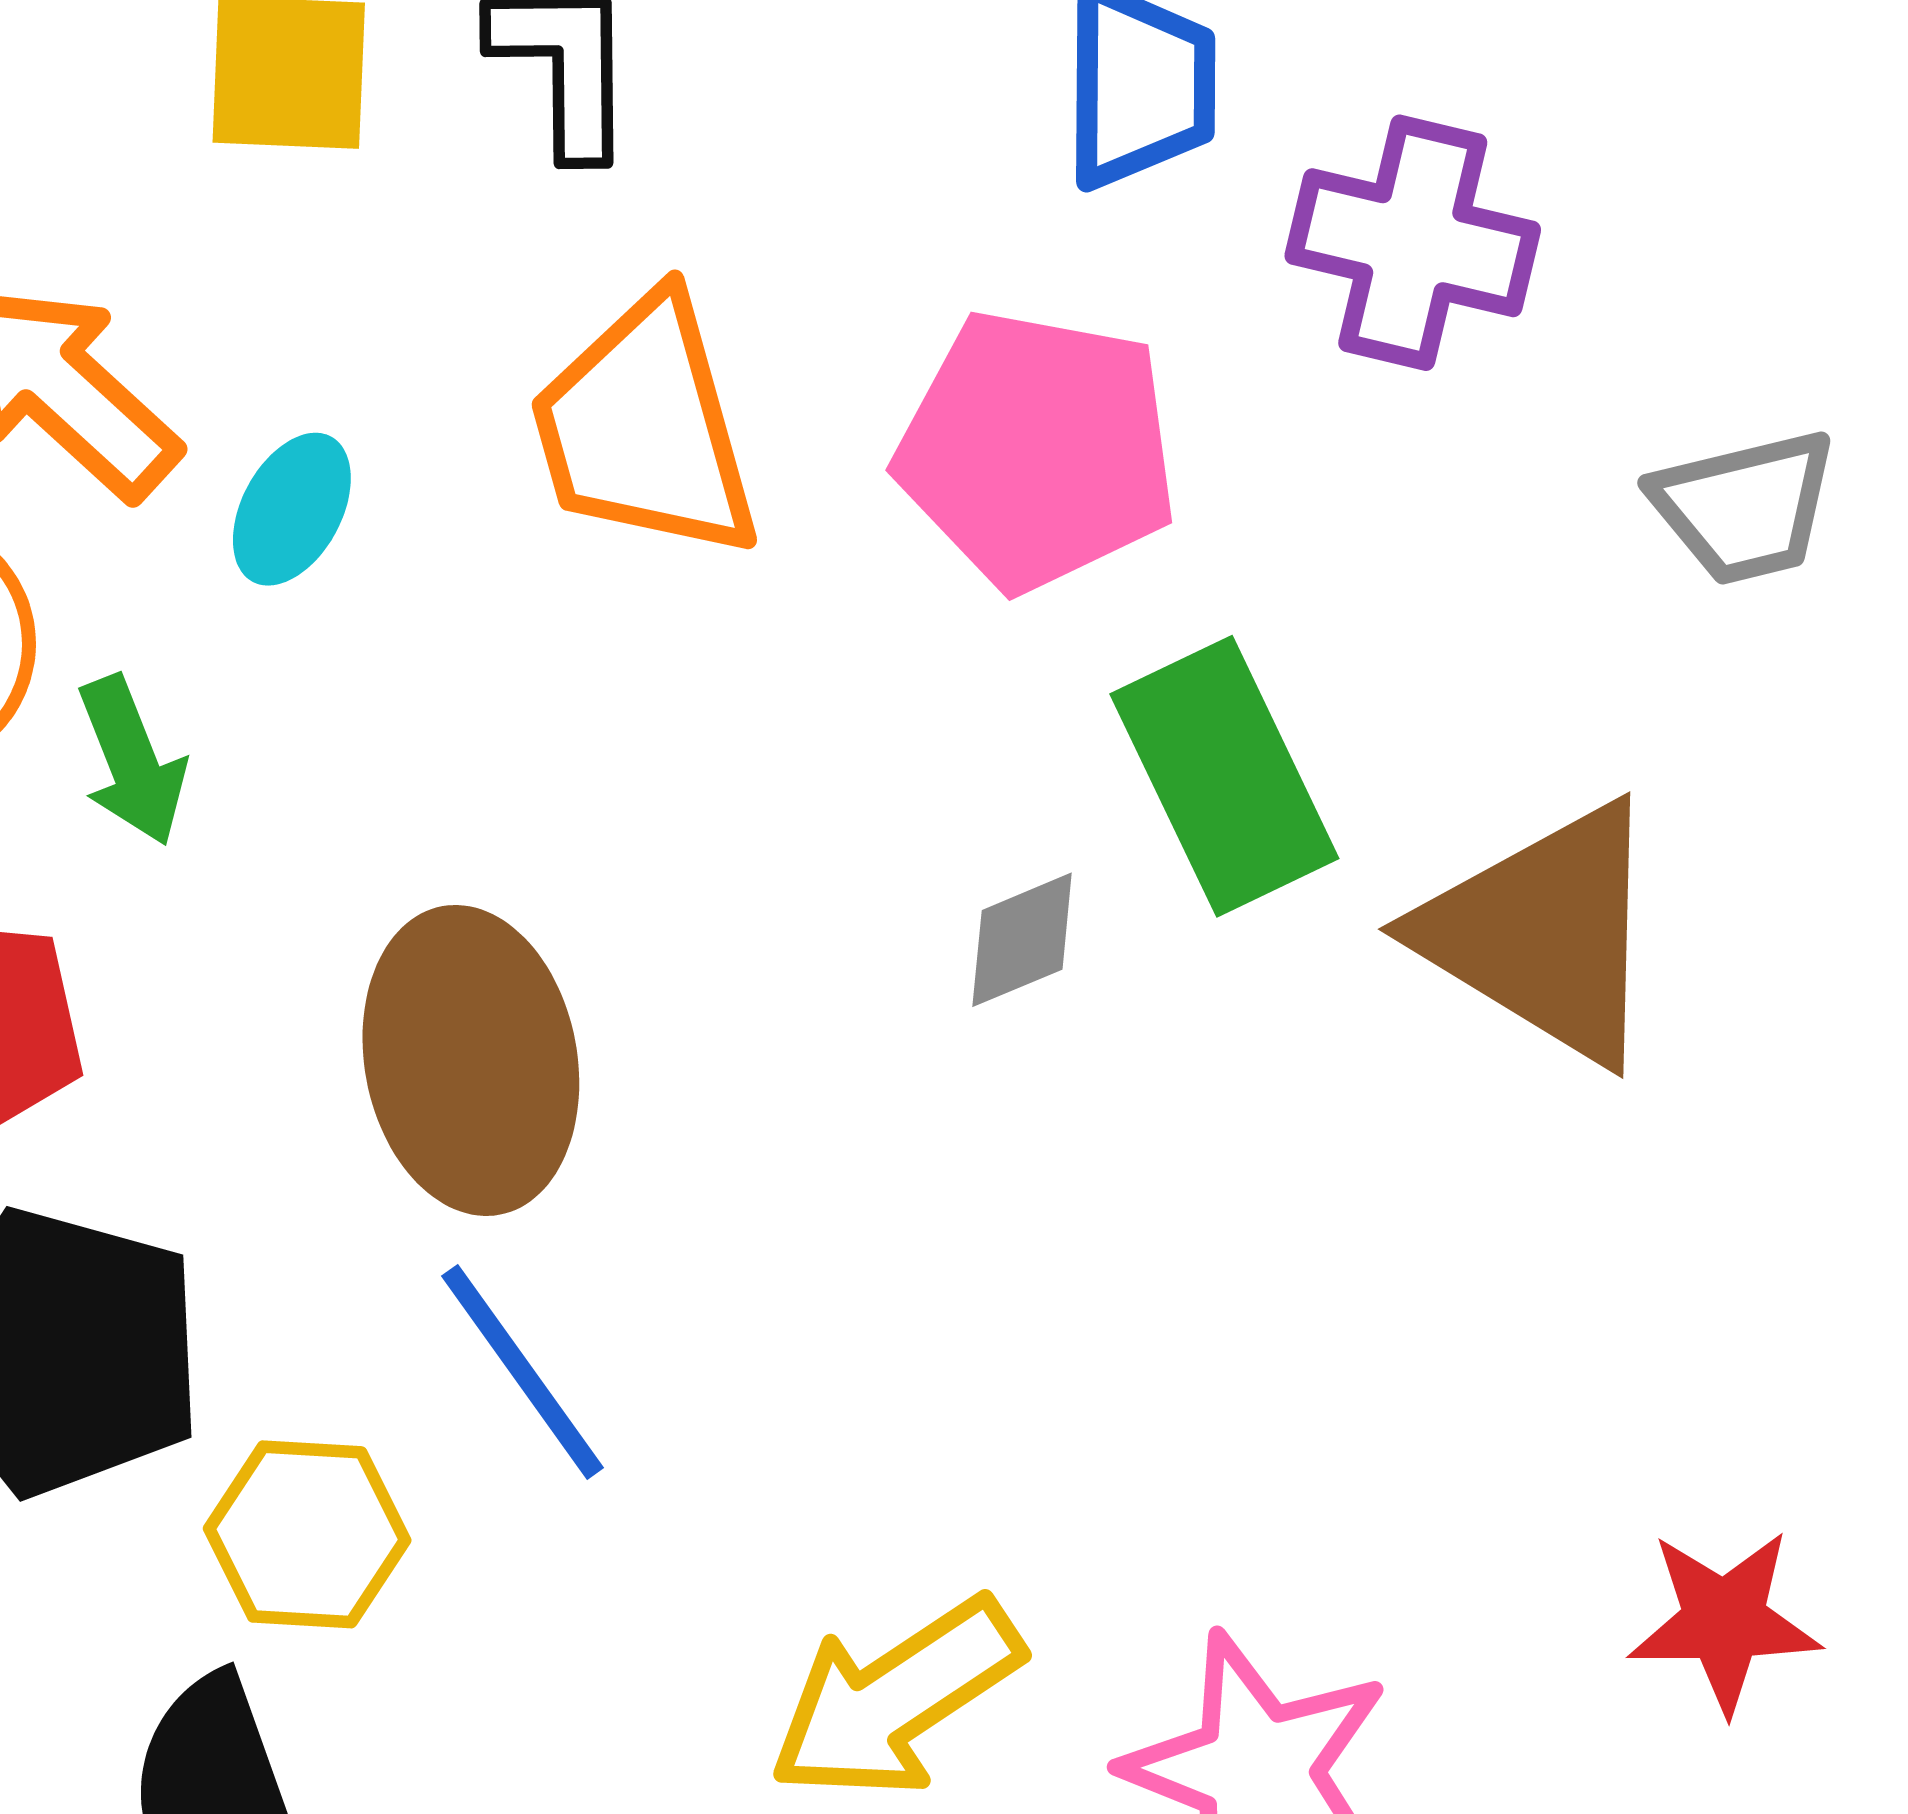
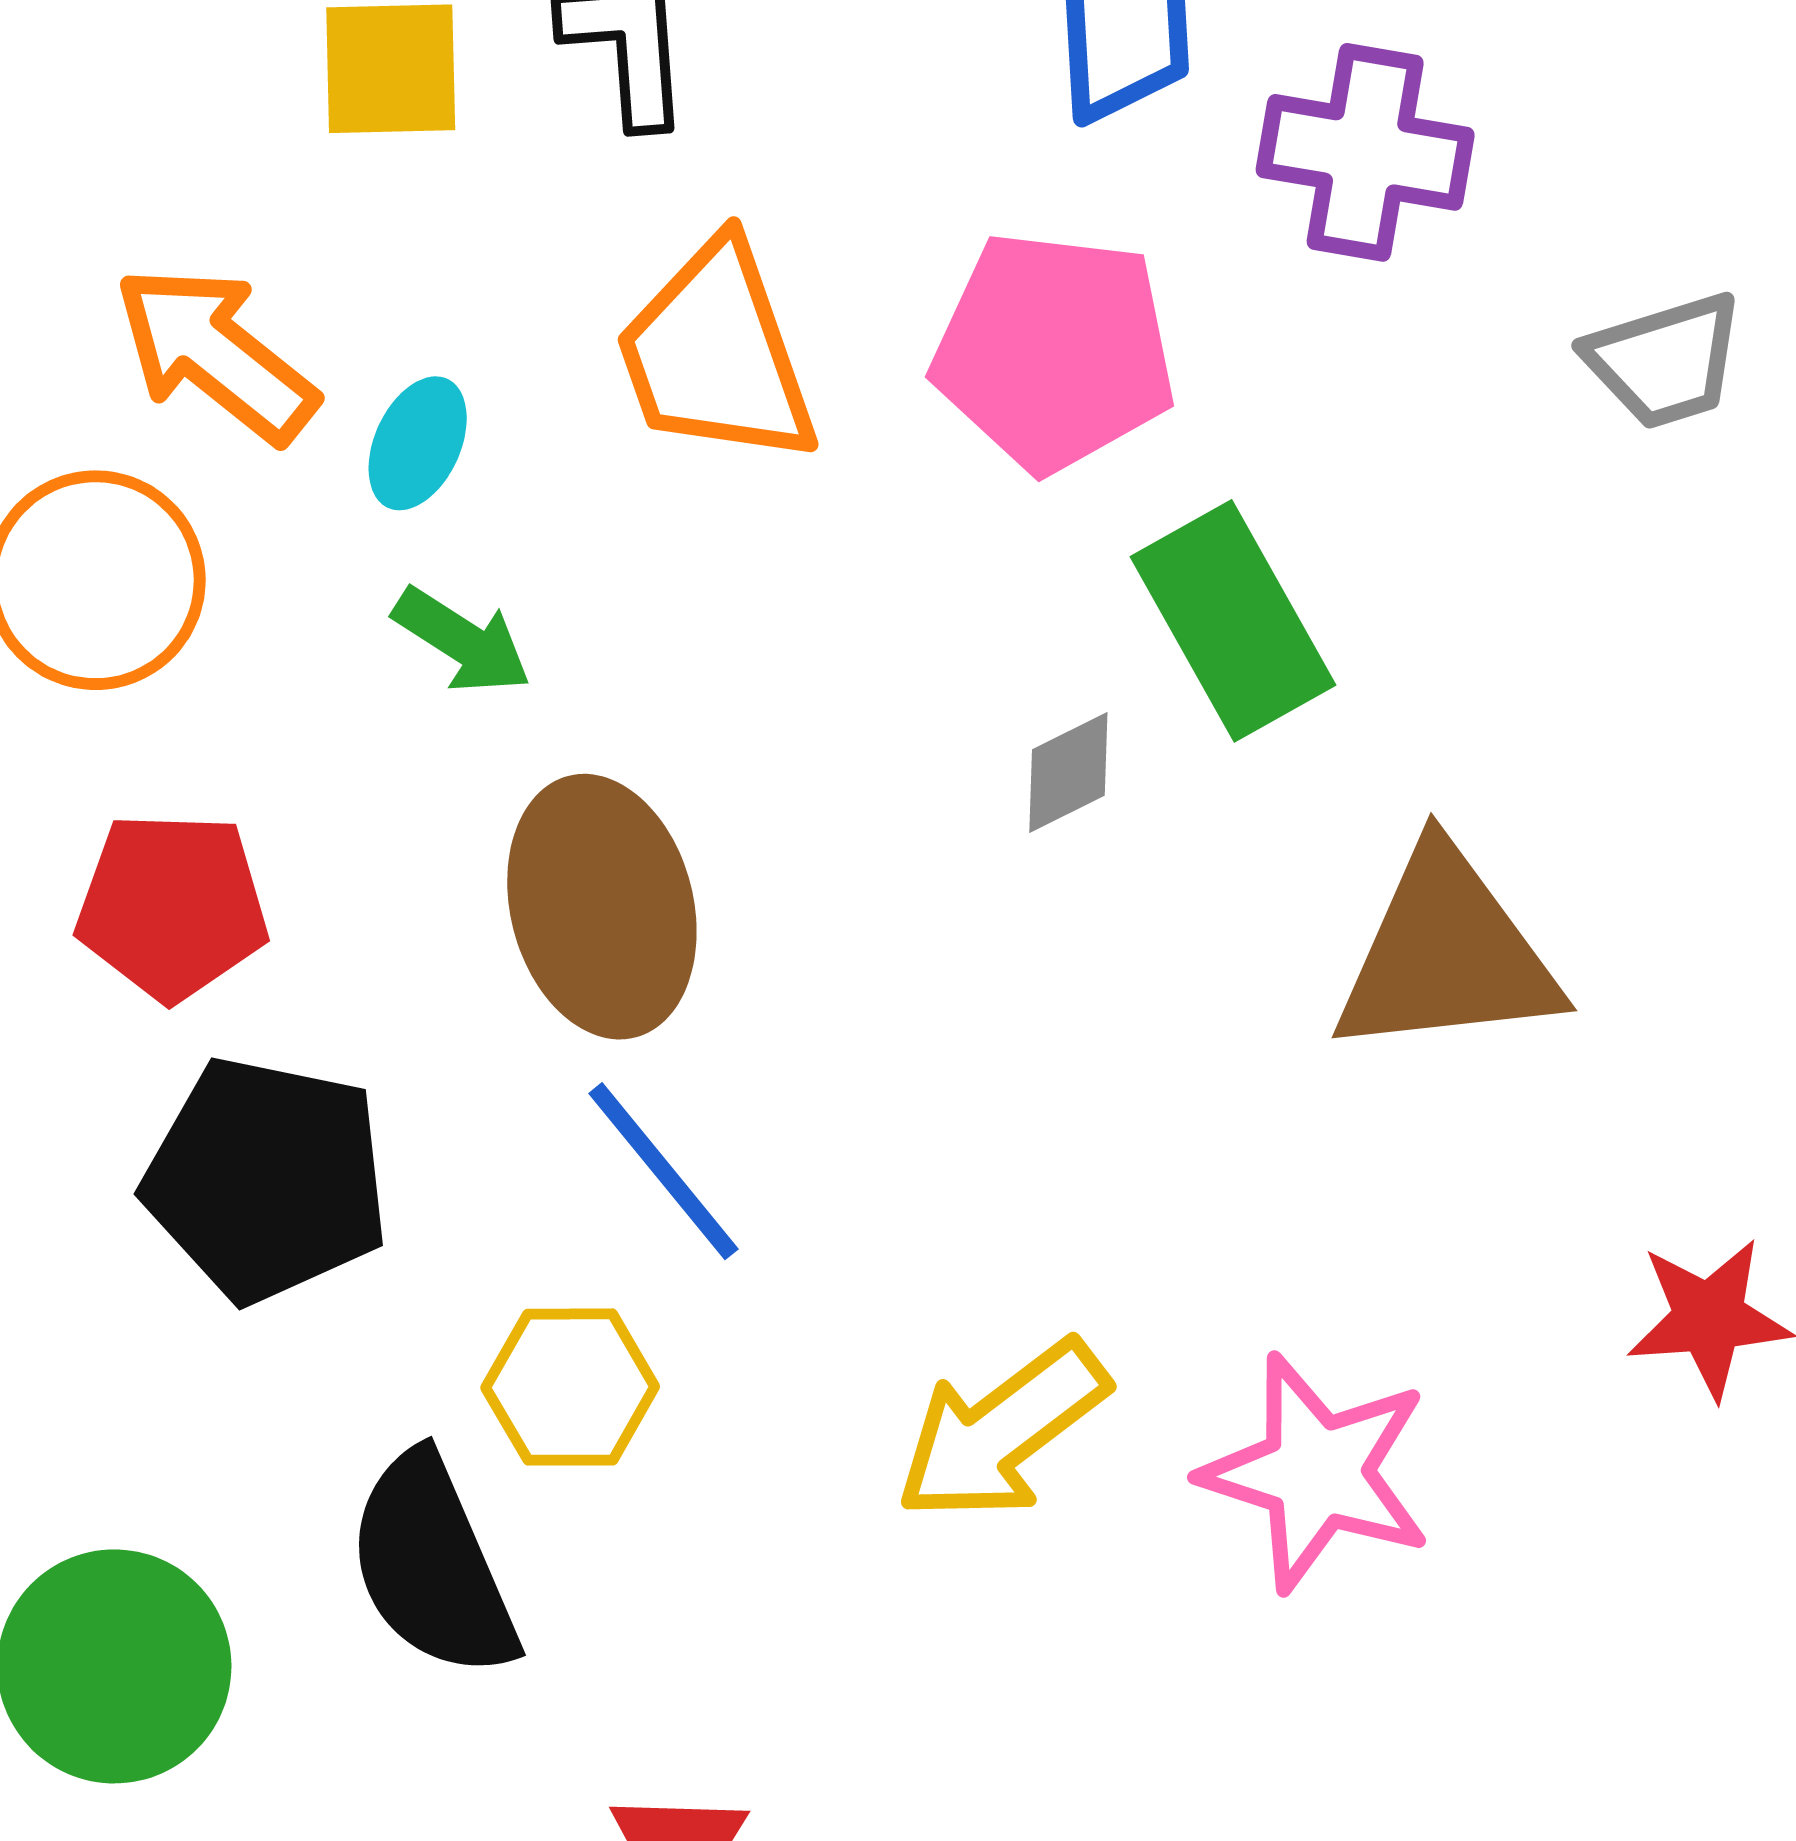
green arrow: (132, 761) -> (462, 641), moved, turned -32
brown triangle: (1544, 933) -> (1447, 954), moved, turned -34
yellow hexagon: (307, 1534) -> (570, 1387), moved

